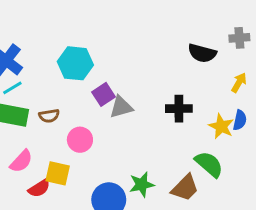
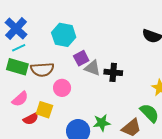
gray triangle: (121, 107) -> (92, 68), turned 30
black cross: (179, 109) -> (113, 72), moved
brown semicircle: (49, 116) -> (42, 69), size x1.6

